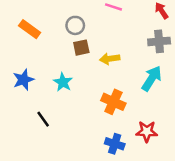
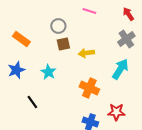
orange rectangle: (30, 29) -> (21, 39), moved
gray cross: (159, 41) -> (126, 39), turned -30

